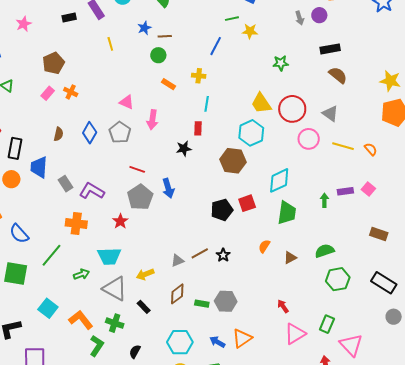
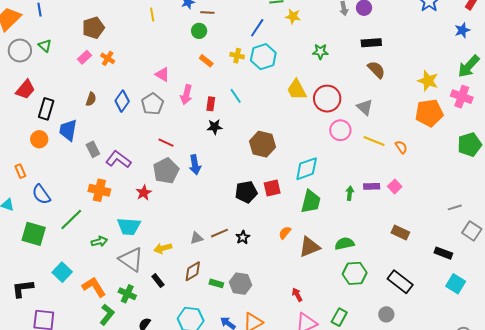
cyan line: (207, 104) -> (236, 96), moved, turned -49
red rectangle: (198, 128) -> (211, 104), moved
cyan hexagon: (251, 133) -> (263, 57), moved
brown triangle: (290, 258) -> (309, 247), size x1.6
gray circle: (394, 317) -> (386, 314), moved

